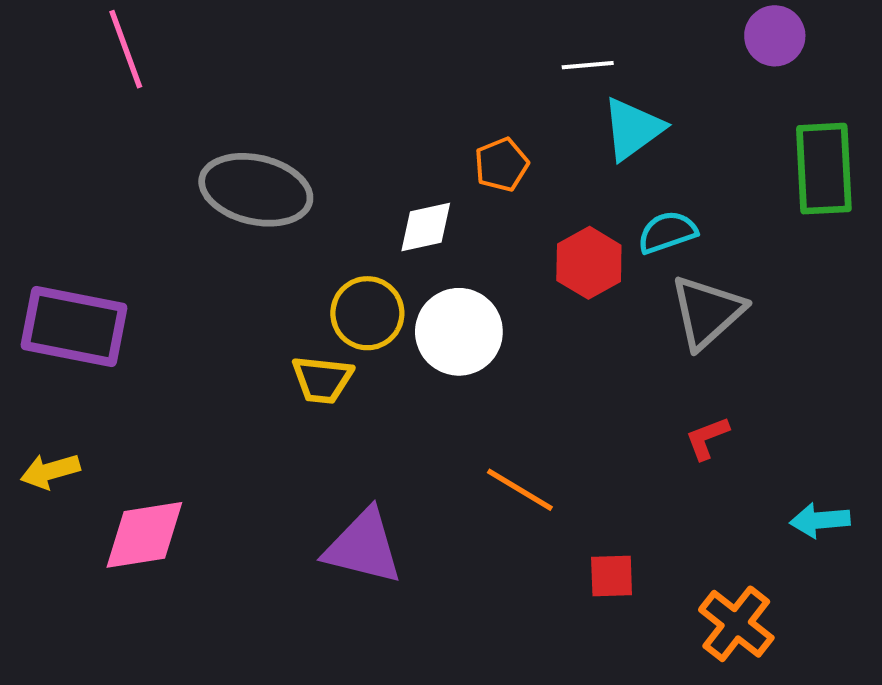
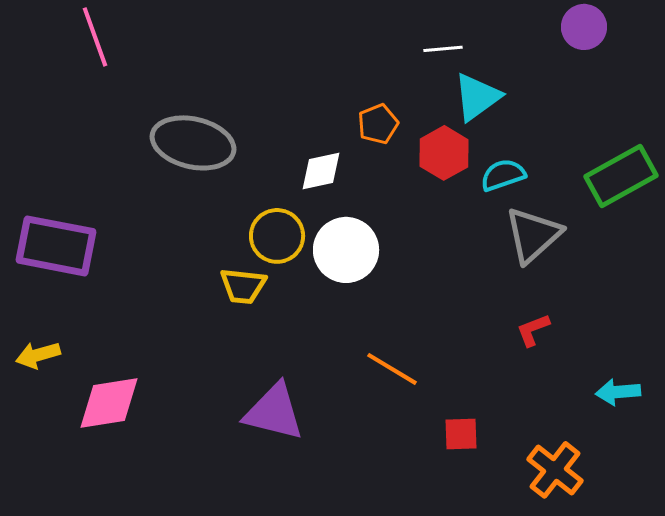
green rectangle: (824, 169) -> (621, 176), moved, turned 64
red hexagon: (589, 263) -> (444, 153), moved

